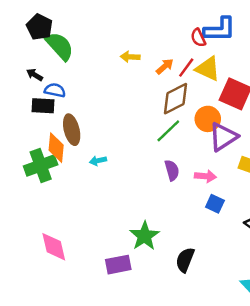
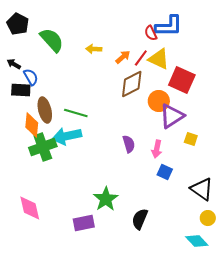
green semicircle: (60, 46) -> (52, 40), moved
blue semicircle: (55, 90) -> (31, 77), turned 48
green line: (168, 131) -> (76, 113), moved, turned 60
cyan arrow: (98, 161) -> (67, 136), size x2.0
green cross: (41, 165) -> (43, 147), moved
pink arrow: (205, 176) -> (157, 149), turned 96

